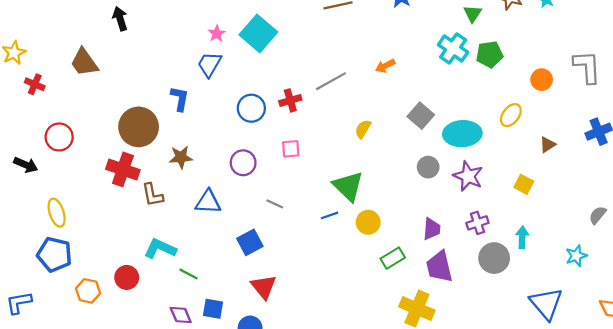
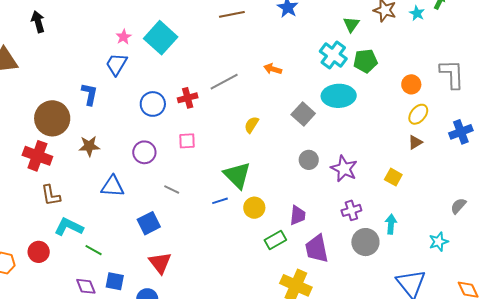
orange arrow: (385, 66) -> (273, 69), turned 42
yellow ellipse: (511, 115) -> (418, 114), moved
cyan ellipse: (462, 134) -> (339, 96), moved
brown L-shape: (153, 195) -> (51, 195), moved
purple trapezoid: (432, 229) -> (298, 215), moved

